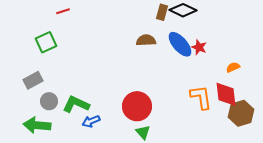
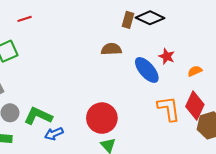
blue ellipse: (180, 44) -> (147, 70), moved
orange semicircle: (233, 67) -> (195, 71), moved
red diamond: (226, 94) -> (195, 105), turned 32

